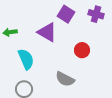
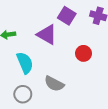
gray semicircle: (65, 79) -> (54, 84), moved

